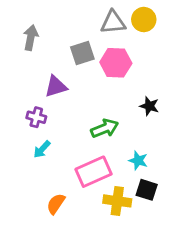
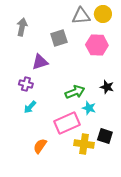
pink hexagon: (116, 63) -> (97, 45), moved
black star: (149, 106) -> (107, 87), moved
cyan star: (138, 160) -> (89, 108), moved

